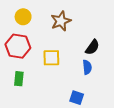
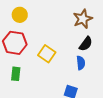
brown star: (61, 21) -> (83, 19), moved
yellow square: (51, 58) -> (47, 54), turned 36

